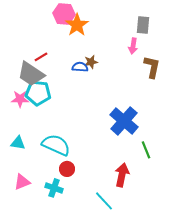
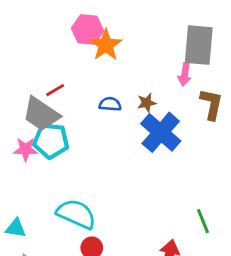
gray rectangle: (143, 25) -> (199, 45), size x1.6
brown star: (91, 62) -> (147, 103), moved
blue cross: (124, 121) -> (161, 132), moved
cyan triangle: (18, 143) -> (16, 228), moved

